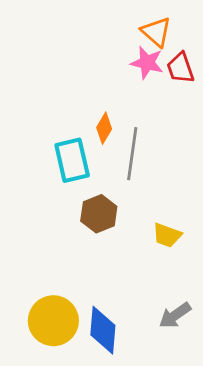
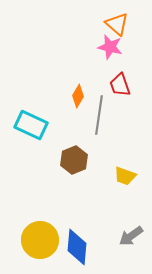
red trapezoid: (180, 68) -> (120, 85), moved
cyan rectangle: (72, 160) -> (31, 125), moved, turned -52

